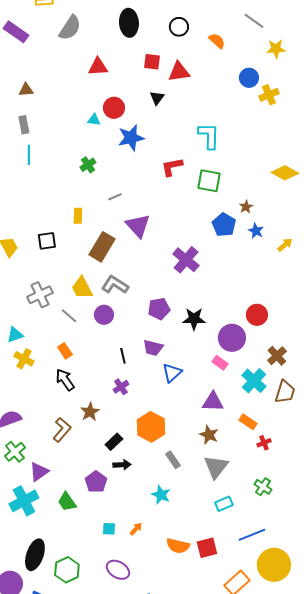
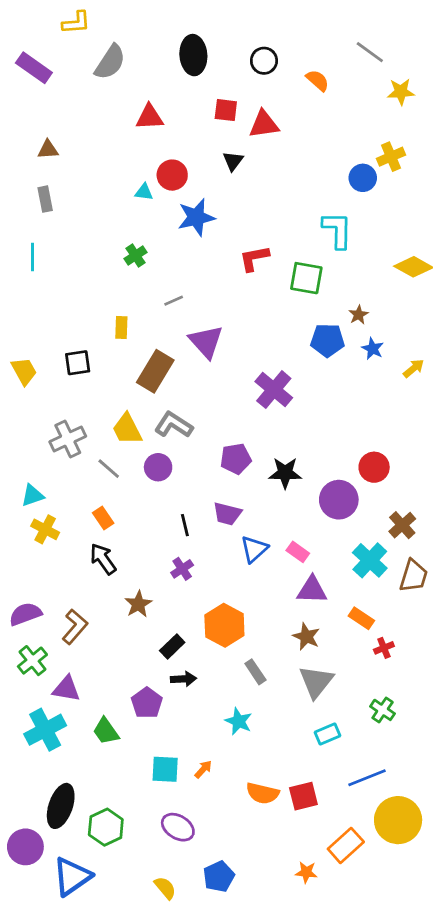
blue circle: (249, 78) -> (363, 178), moved
cyan L-shape: (209, 136) -> (337, 230), moved
cyan line: (29, 155) -> (32, 257), moved
blue pentagon: (224, 225) -> (327, 340), turned -30
pink rectangle: (220, 363) -> (298, 552), moved
brown L-shape: (62, 430) -> (75, 627), moved
purple triangle: (39, 472) -> (66, 689), turned 45
cyan square: (109, 529) -> (165, 769), size x1.5

